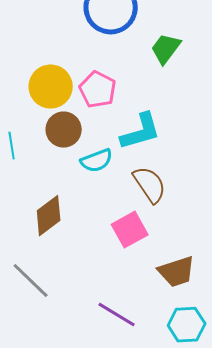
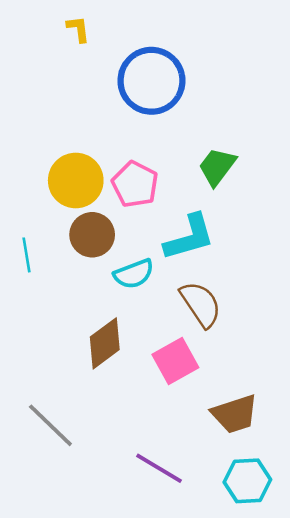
green trapezoid: (166, 49) -> (217, 167), moved
brown diamond: (49, 216) -> (105, 343), moved

